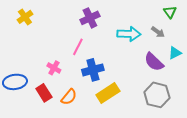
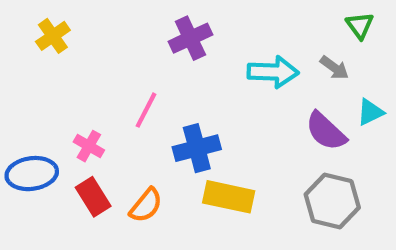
pink line: (78, 47) -> (146, 110), moved
pink cross: (54, 68) -> (89, 146), moved
yellow rectangle: (108, 93) -> (229, 197), turned 45

